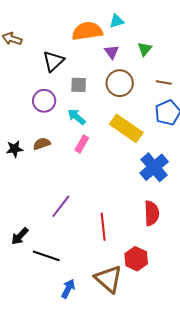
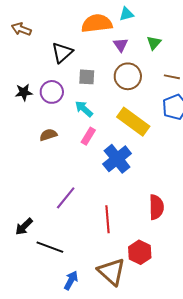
black star: (15, 149) -> (24, 92), moved
blue cross: (154, 167) -> (117, 159), moved

